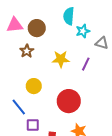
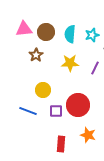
cyan semicircle: (69, 16) -> (70, 34), moved
blue line: (19, 107) -> (28, 111), turned -30
purple square: (33, 125) -> (56, 111), moved

